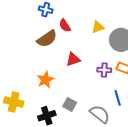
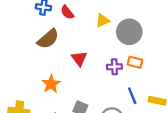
red semicircle: (65, 25) -> (67, 12), moved
red triangle: (73, 59) -> (79, 59), turned -42

